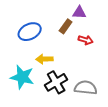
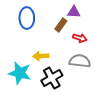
blue ellipse: (30, 32) -> (27, 18), moved, turned -65
gray semicircle: (86, 88) -> (80, 61), moved

